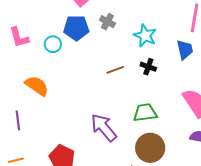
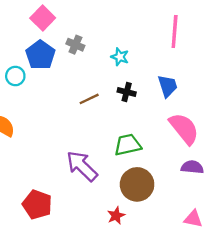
blue pentagon: (76, 28) -> (40, 55), turned -30
cyan star: (145, 36) -> (120, 57), size x0.7
blue trapezoid: (185, 50) -> (168, 86), moved

